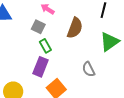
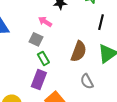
brown semicircle: (75, 28) -> (79, 51), moved

